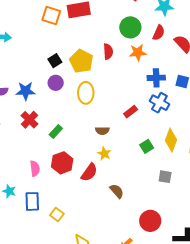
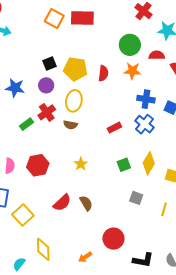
red semicircle: (159, 33) -> (157, 55), turned -126
red semicircle: (108, 52) -> (103, 73), moved
yellow pentagon: (81, 61) -> (75, 69), turned -30
red cross: (29, 120) -> (47, 112), moved
green rectangle: (56, 131) -> (26, 124), moved
brown semicircle: (102, 131) -> (70, 125), moved
red semicircle: (89, 172) -> (62, 203), moved
yellow square: (57, 214) -> (23, 215), size x1.5

